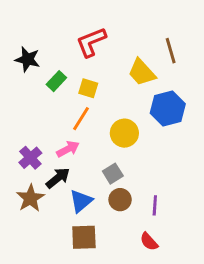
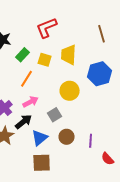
yellow trapezoid: (142, 72) -> (69, 55), moved, turned 45
orange line: (81, 119) -> (27, 79), moved
gray square: (113, 174) -> (55, 115), moved
red semicircle: (149, 242) -> (108, 159), moved

